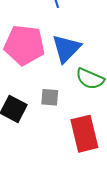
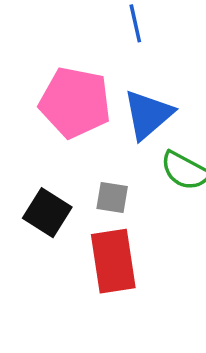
red rectangle: (84, 134) -> (113, 261), moved

